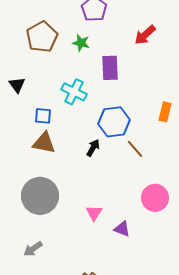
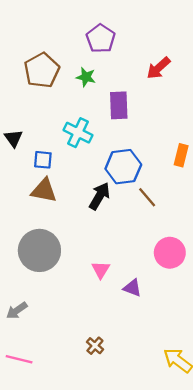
black triangle: (17, 85) -> (13, 138), moved
black arrow: (93, 148) -> (100, 196), size x1.4
gray arrow: (33, 249) -> (17, 311), moved

